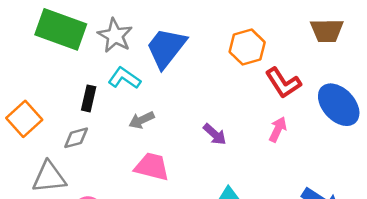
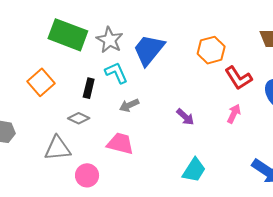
cyan L-shape: (124, 78) -> (116, 73), turned 30
orange square: (24, 119) -> (41, 82), moved
gray diamond: (76, 138) -> (79, 118), turned 40
pink trapezoid: (152, 167) -> (120, 144), moved

